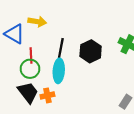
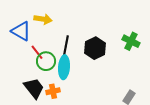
red line: (31, 55) -> (37, 52), turned -35
green circle: (30, 69) -> (46, 61), moved

